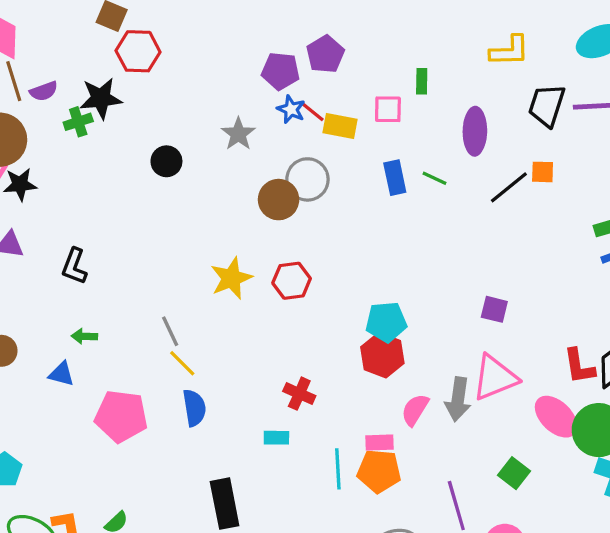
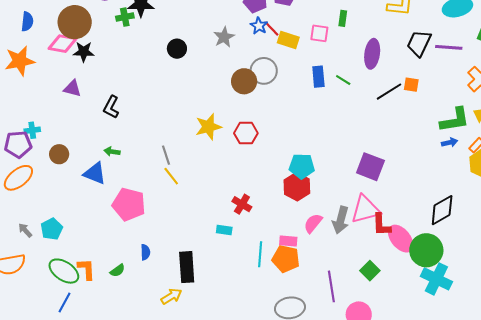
purple square: (494, 309) -> (370, 167), size x1.6
red L-shape: (579, 366) -> (381, 225), moved
blue triangle: (62, 374) -> (95, 173), size x1.4
blue semicircle: (194, 408) -> (145, 252), moved, size x0.7

